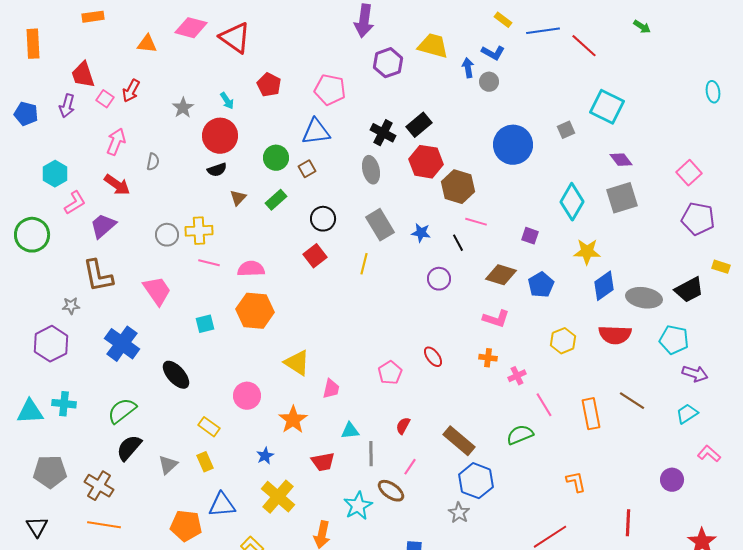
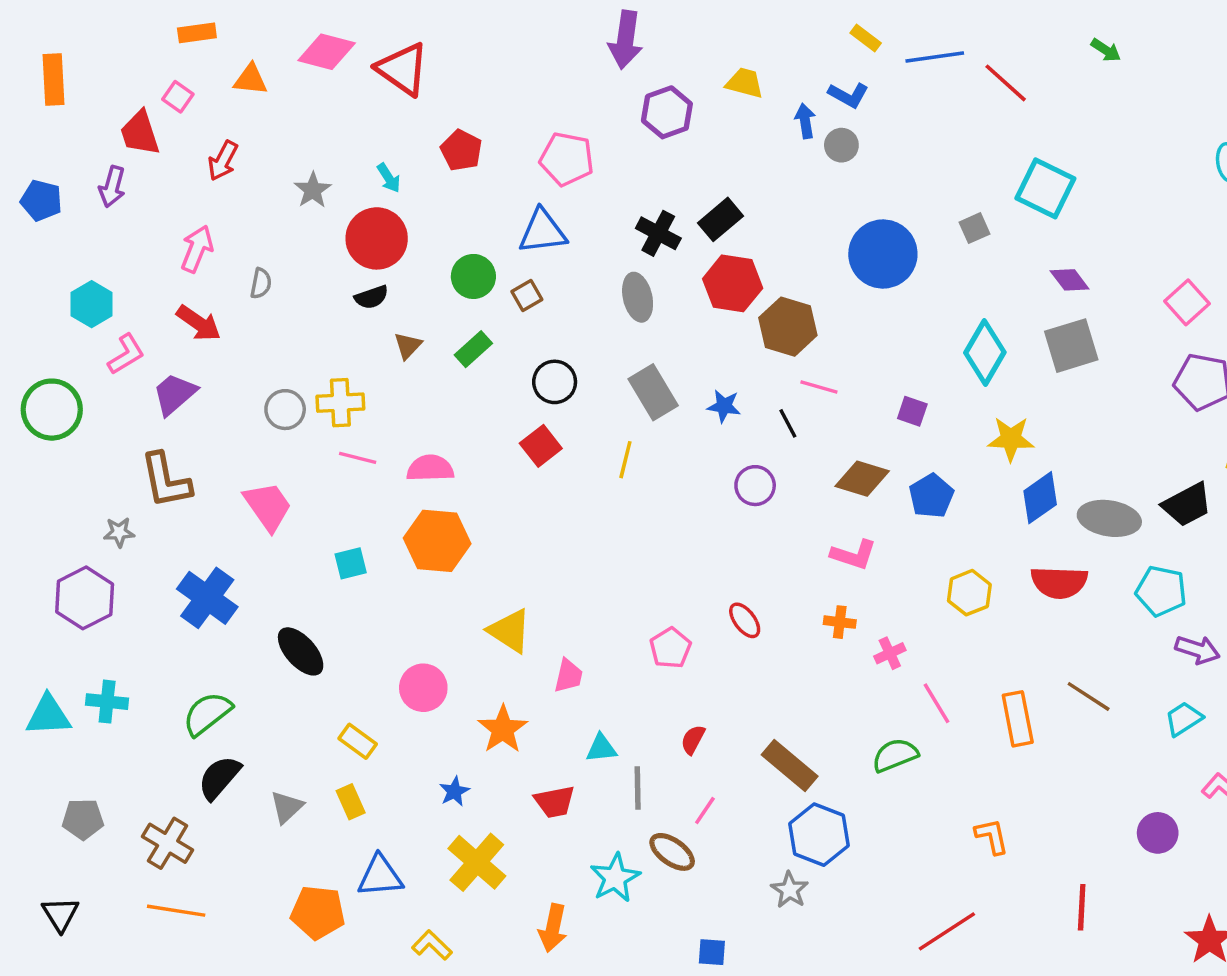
orange rectangle: (93, 17) -> (197, 33), moved
yellow trapezoid: (433, 46) -> (745, 83), size x0.7
pink square: (105, 99) -> (178, 97), moved
gray pentagon: (50, 472) -> (83, 819), size x0.7

